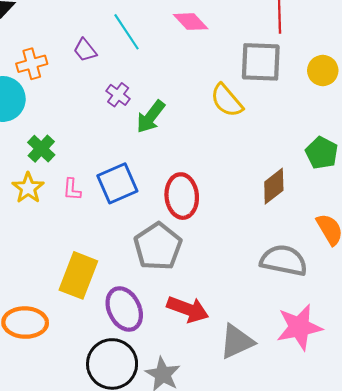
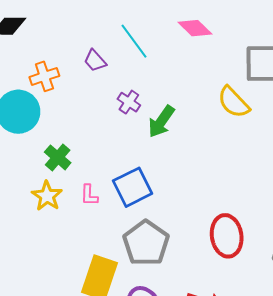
red ellipse: (182, 196) -> (227, 236), moved
gray pentagon: (158, 246) -> (146, 243), moved

